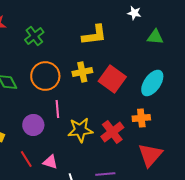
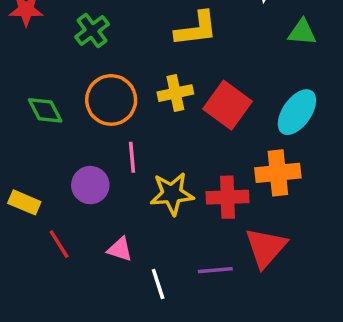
orange cross: (141, 118) -> (278, 173), size x1.4
red cross: (112, 132) -> (227, 197), turned 35
red triangle: (150, 155) -> (266, 248), moved
red line: (26, 159) -> (59, 244), moved

